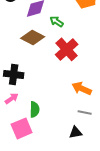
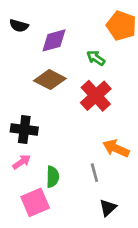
green arrow: (57, 21) -> (96, 58), moved
gray line: (85, 112) -> (94, 173), moved, turned 64
black triangle: (76, 132) -> (108, 208), turned -32

